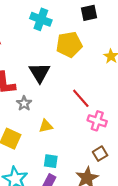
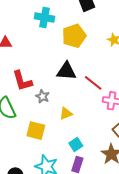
black triangle: (40, 73) -> (66, 71), moved, turned -45
cyan square: (51, 161) -> (76, 145), turned -32

